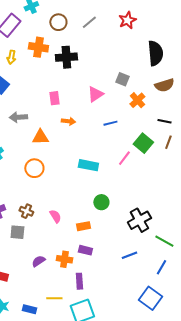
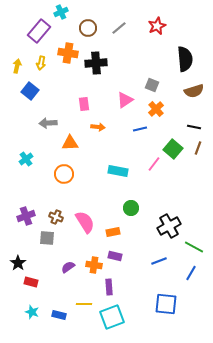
orange cross: (137, 100) -> (156, 109), moved
pink semicircle: (55, 216) -> (85, 222), size x1.6
blue square: (150, 298) -> (166, 304), moved, turned -30

